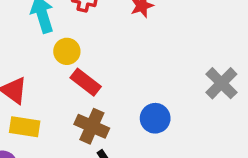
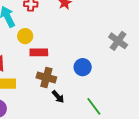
red rectangle: (86, 82) -> (39, 52), turned -30

